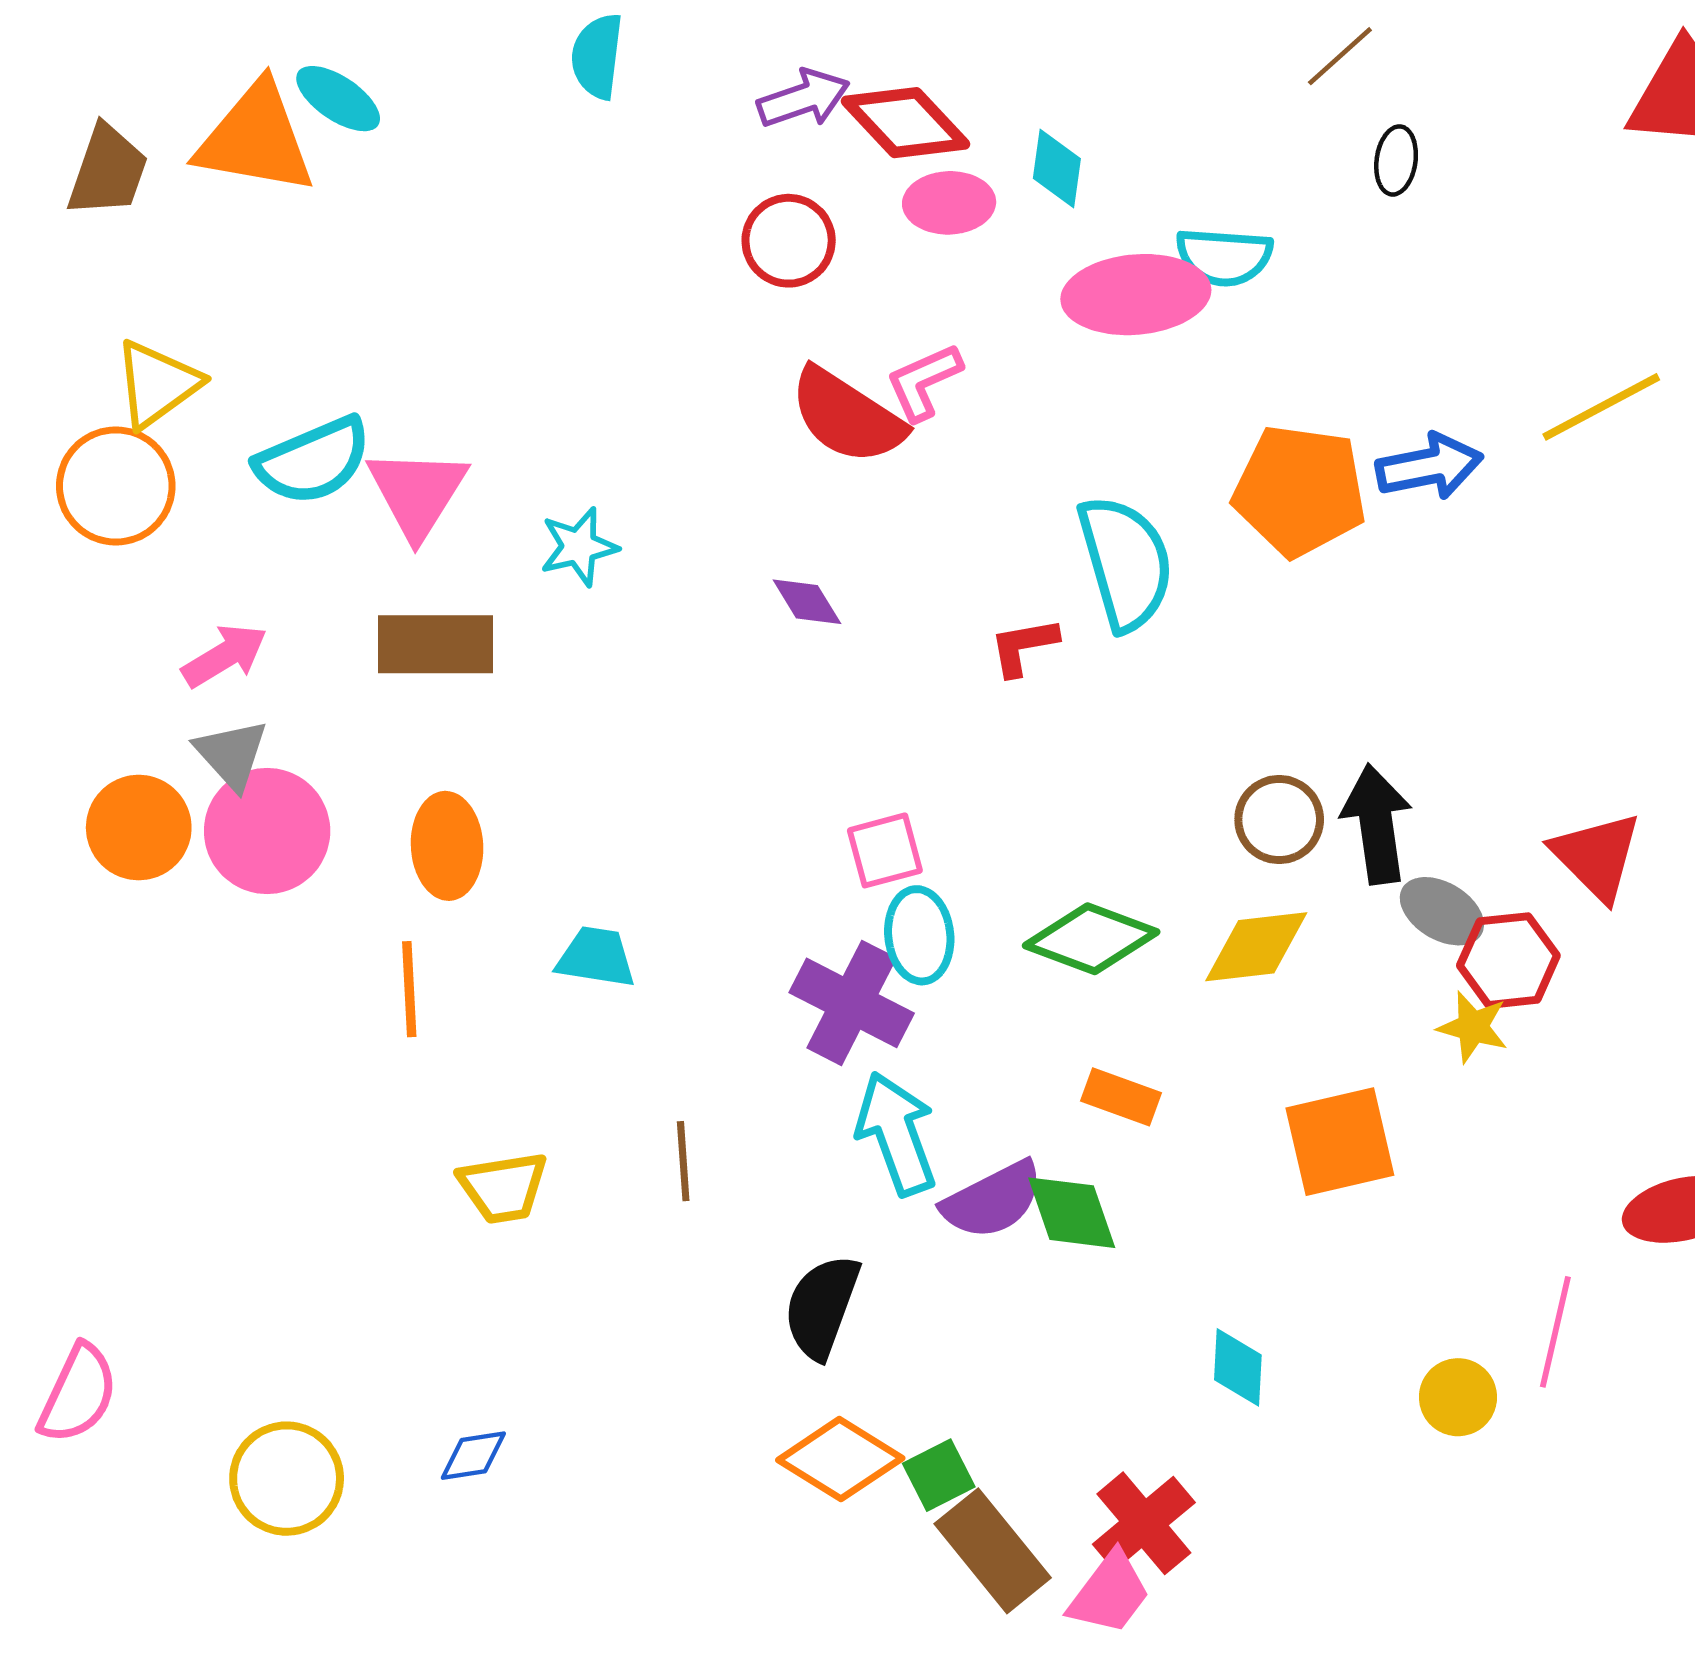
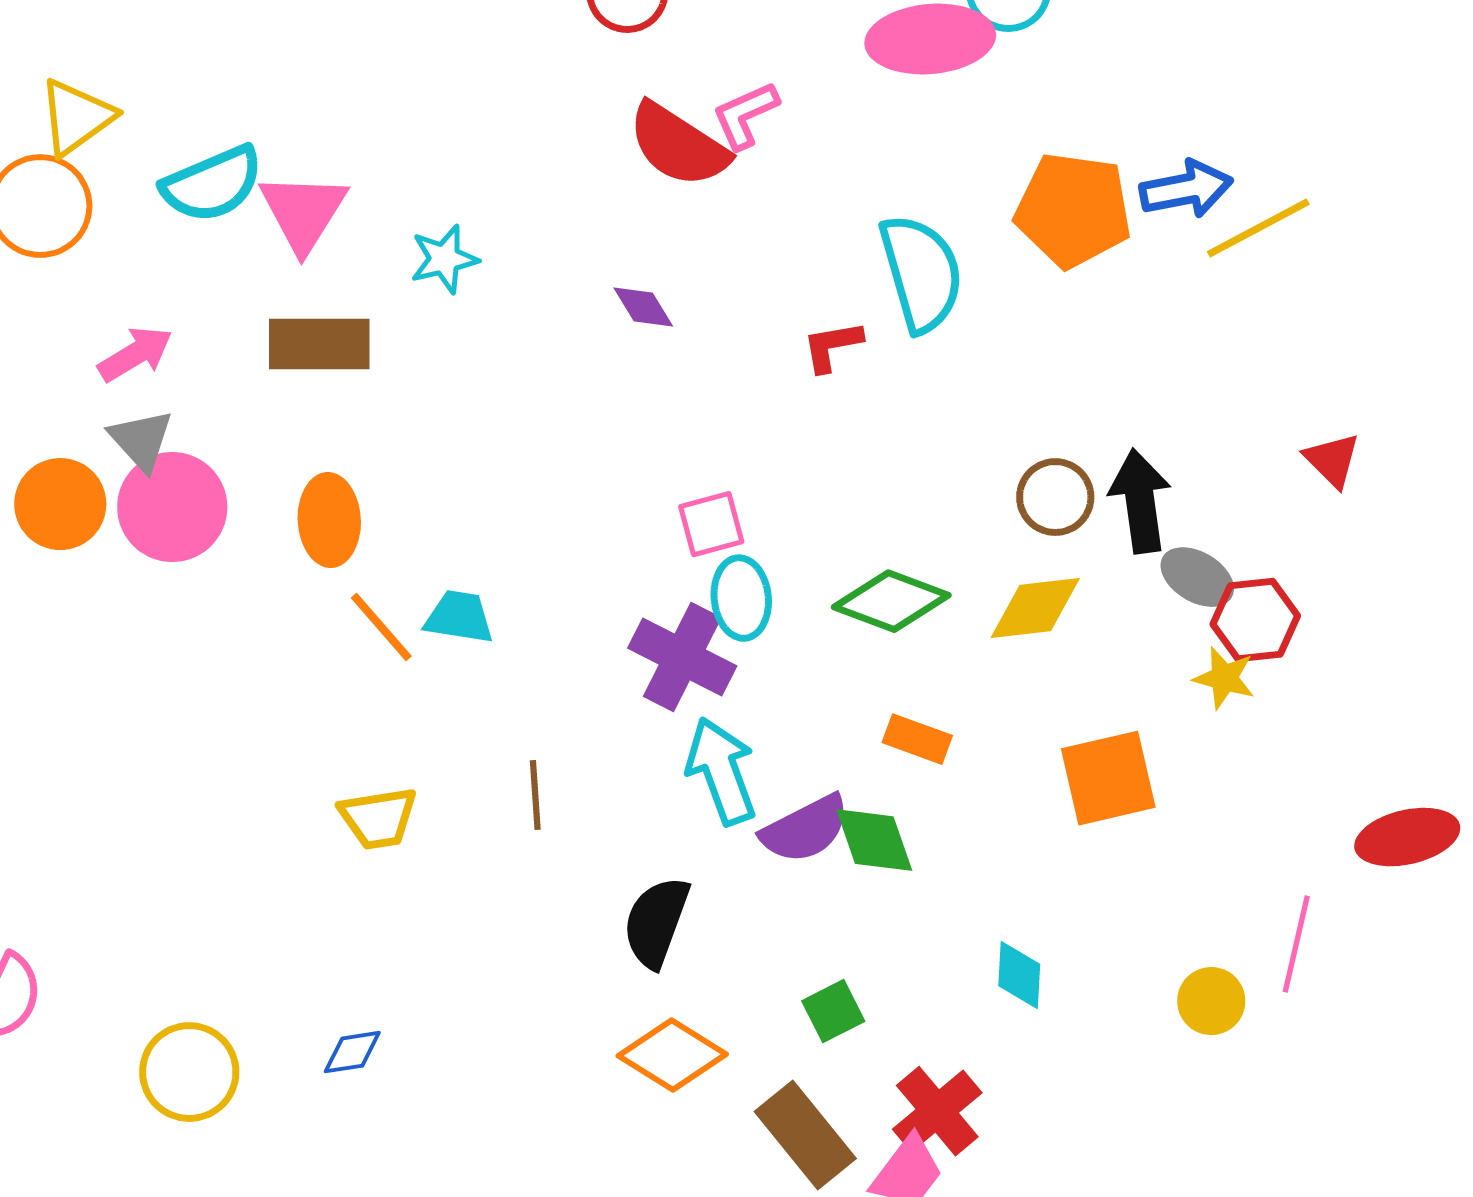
yellow line: (1601, 407) -> (1258, 228), moved
red triangle: (1597, 856) -> (1332, 460), moved, size x0.7
orange line: (409, 989) -> (381, 627), moved, turned -38
green square: (939, 1475) -> (833, 1011), moved

